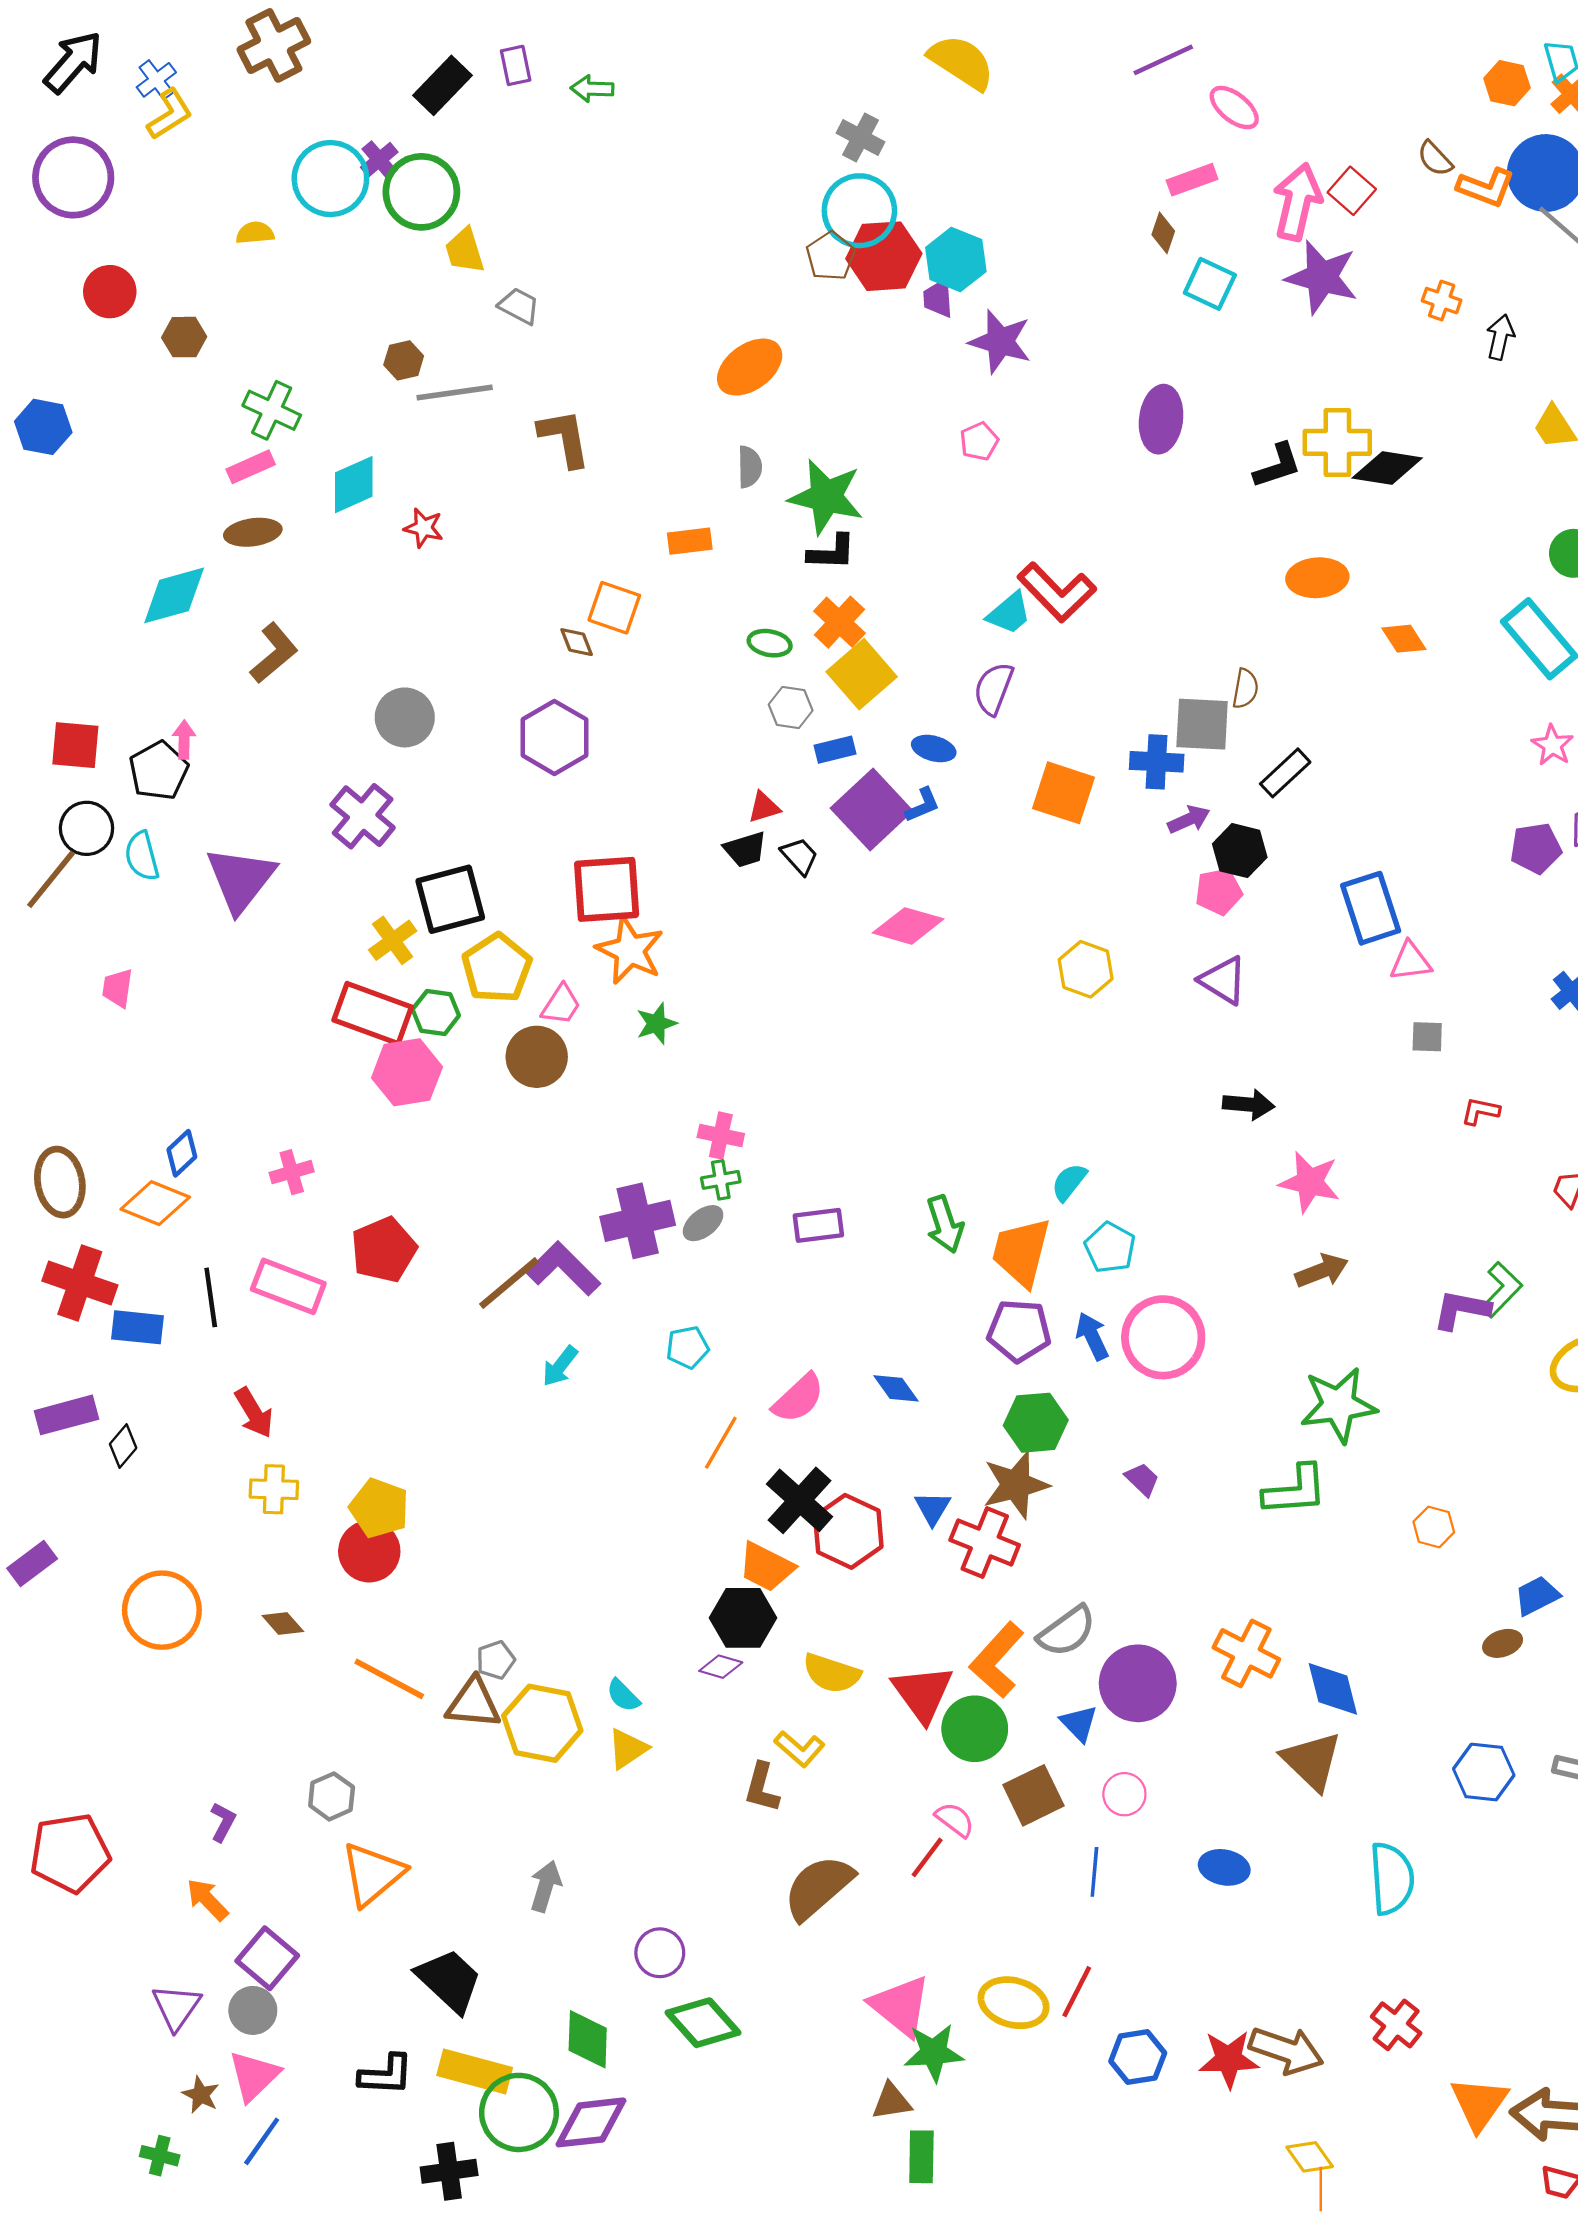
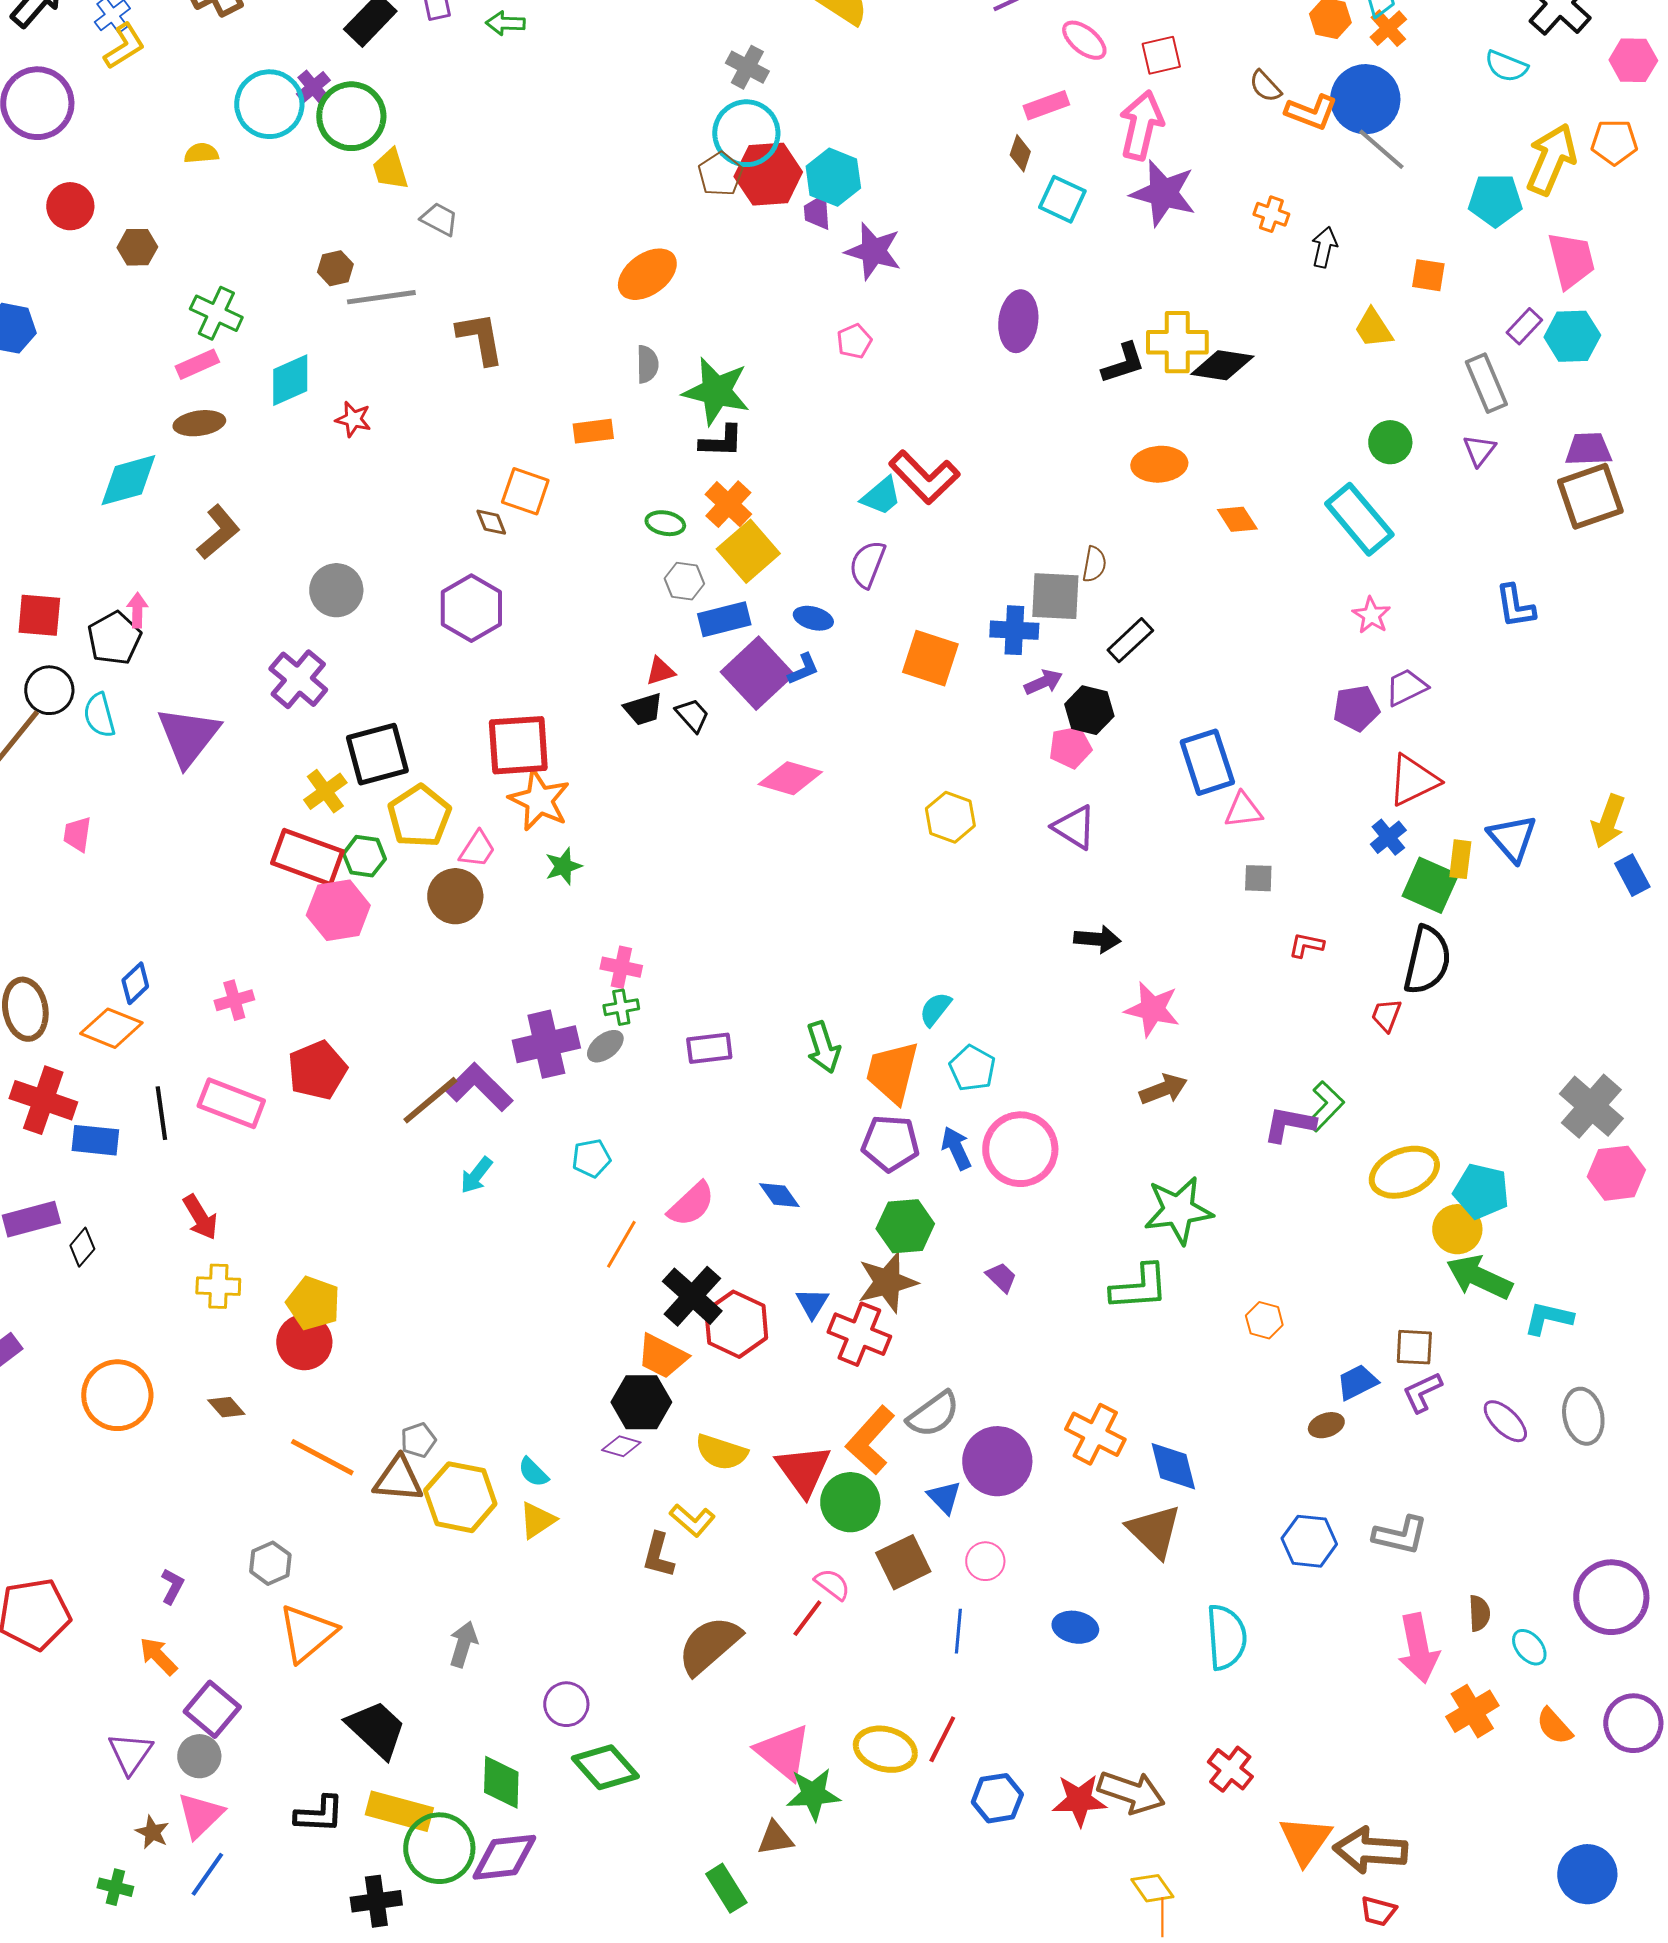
red square: (1352, 191) -> (1161, 55), moved, turned 36
blue rectangle: (835, 750) -> (724, 619), size x1.4
green rectangle: (921, 2157) -> (726, 1888), moved, turned -33

